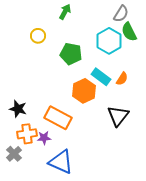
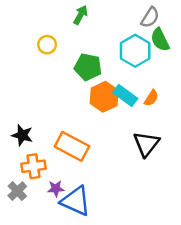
orange hexagon: (84, 91) -> (104, 97), moved
purple star: (44, 138) -> (56, 189), moved

